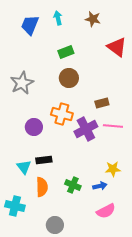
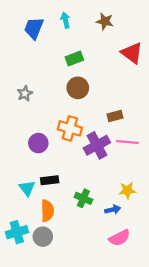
gray star: (22, 83) -> (25, 93), size x0.6
green cross: (73, 185) -> (83, 198), moved
cyan cross: (15, 206) -> (17, 232), turned -30
gray circle: (55, 225) -> (43, 237), moved

